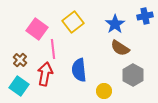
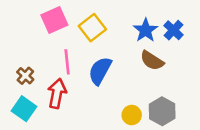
blue cross: (145, 16) -> (173, 30), moved, turned -35
pink square: (37, 29) -> (54, 20), moved, turned 30
blue semicircle: (79, 70) -> (100, 71), moved, turned 35
gray hexagon: (133, 75) -> (162, 111), moved

